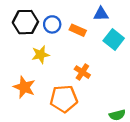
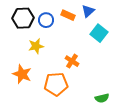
blue triangle: (101, 14) -> (88, 11), turned -40
orange rectangle: (78, 30) -> (68, 15), moved

